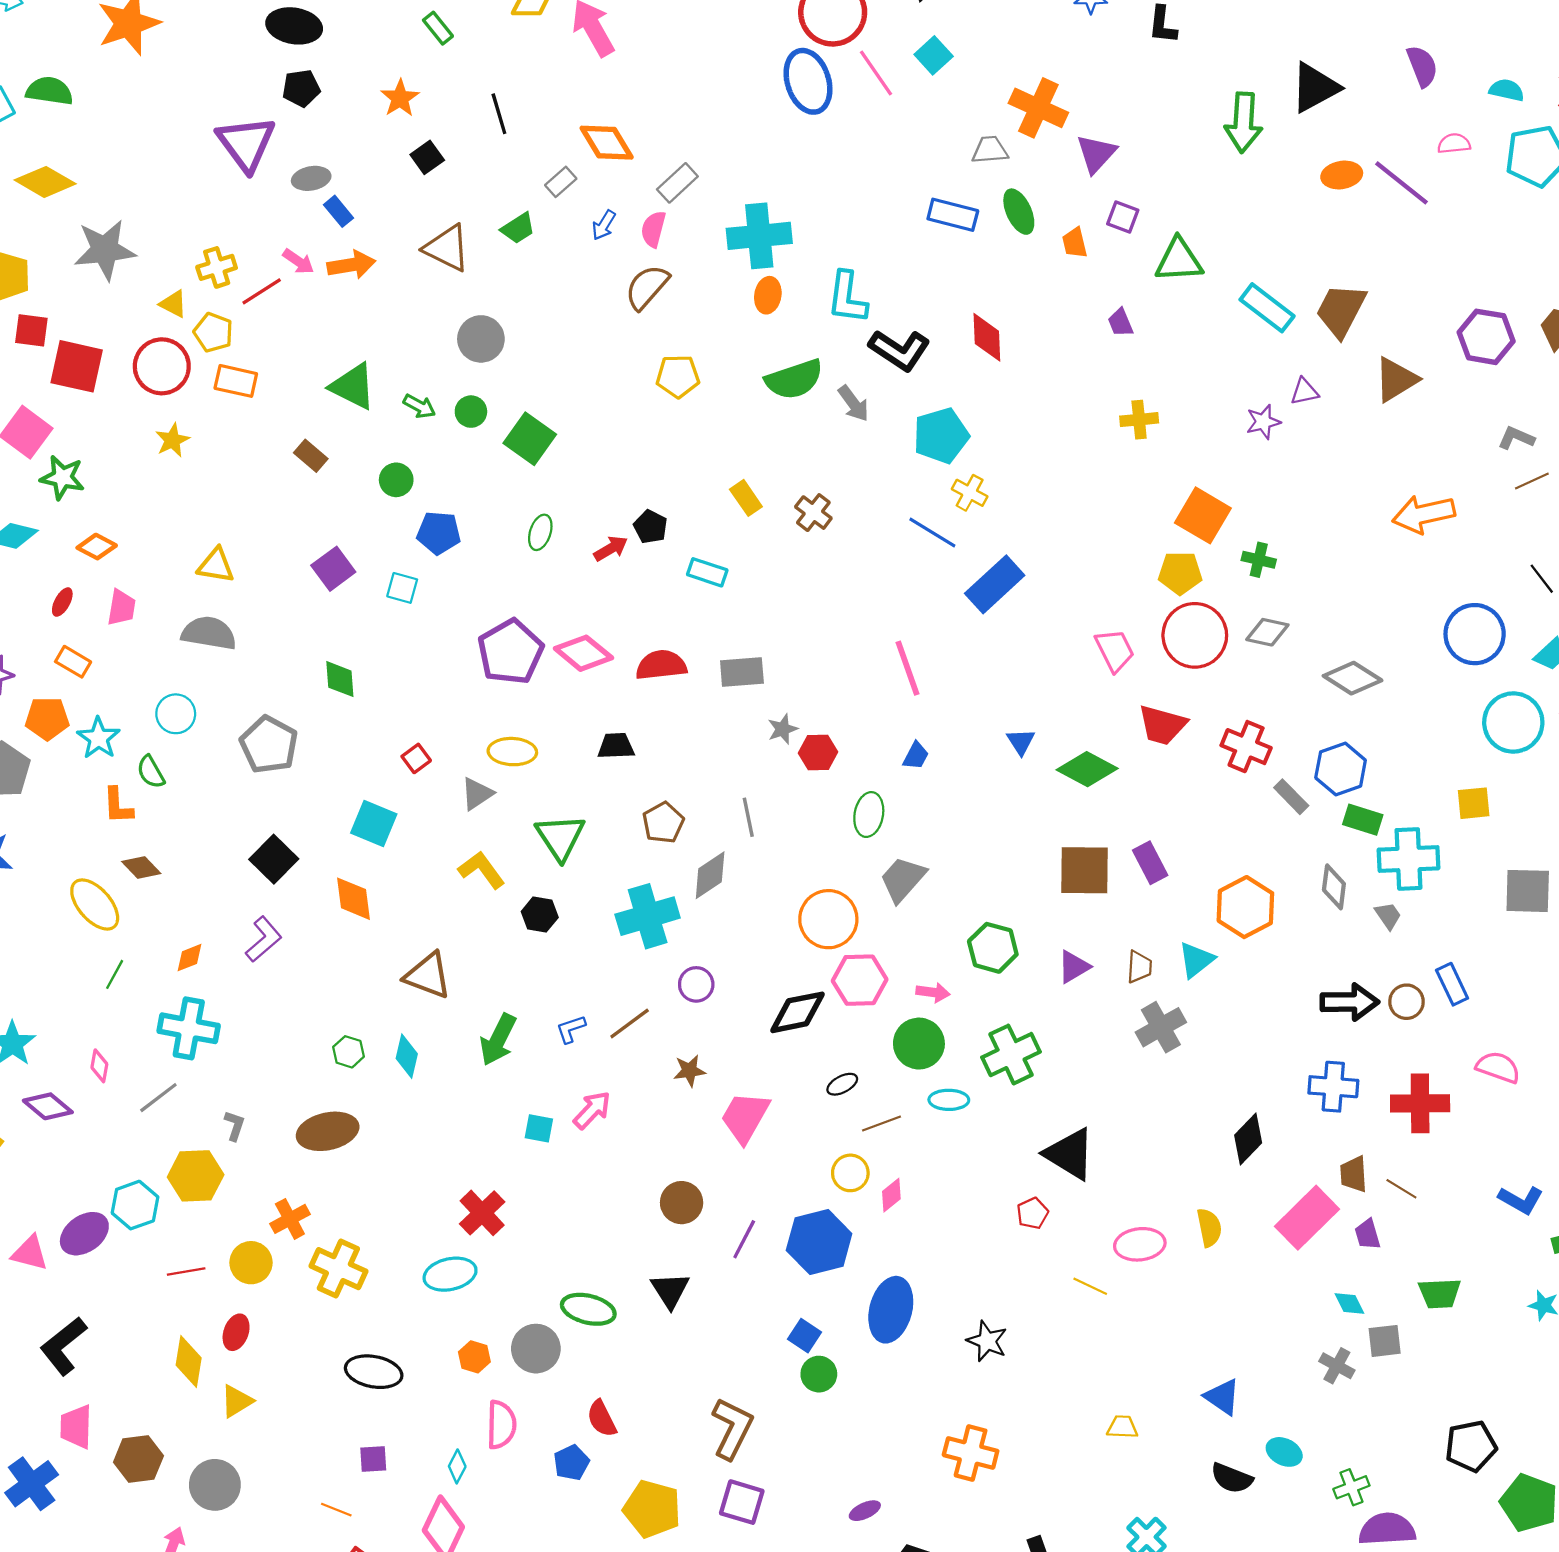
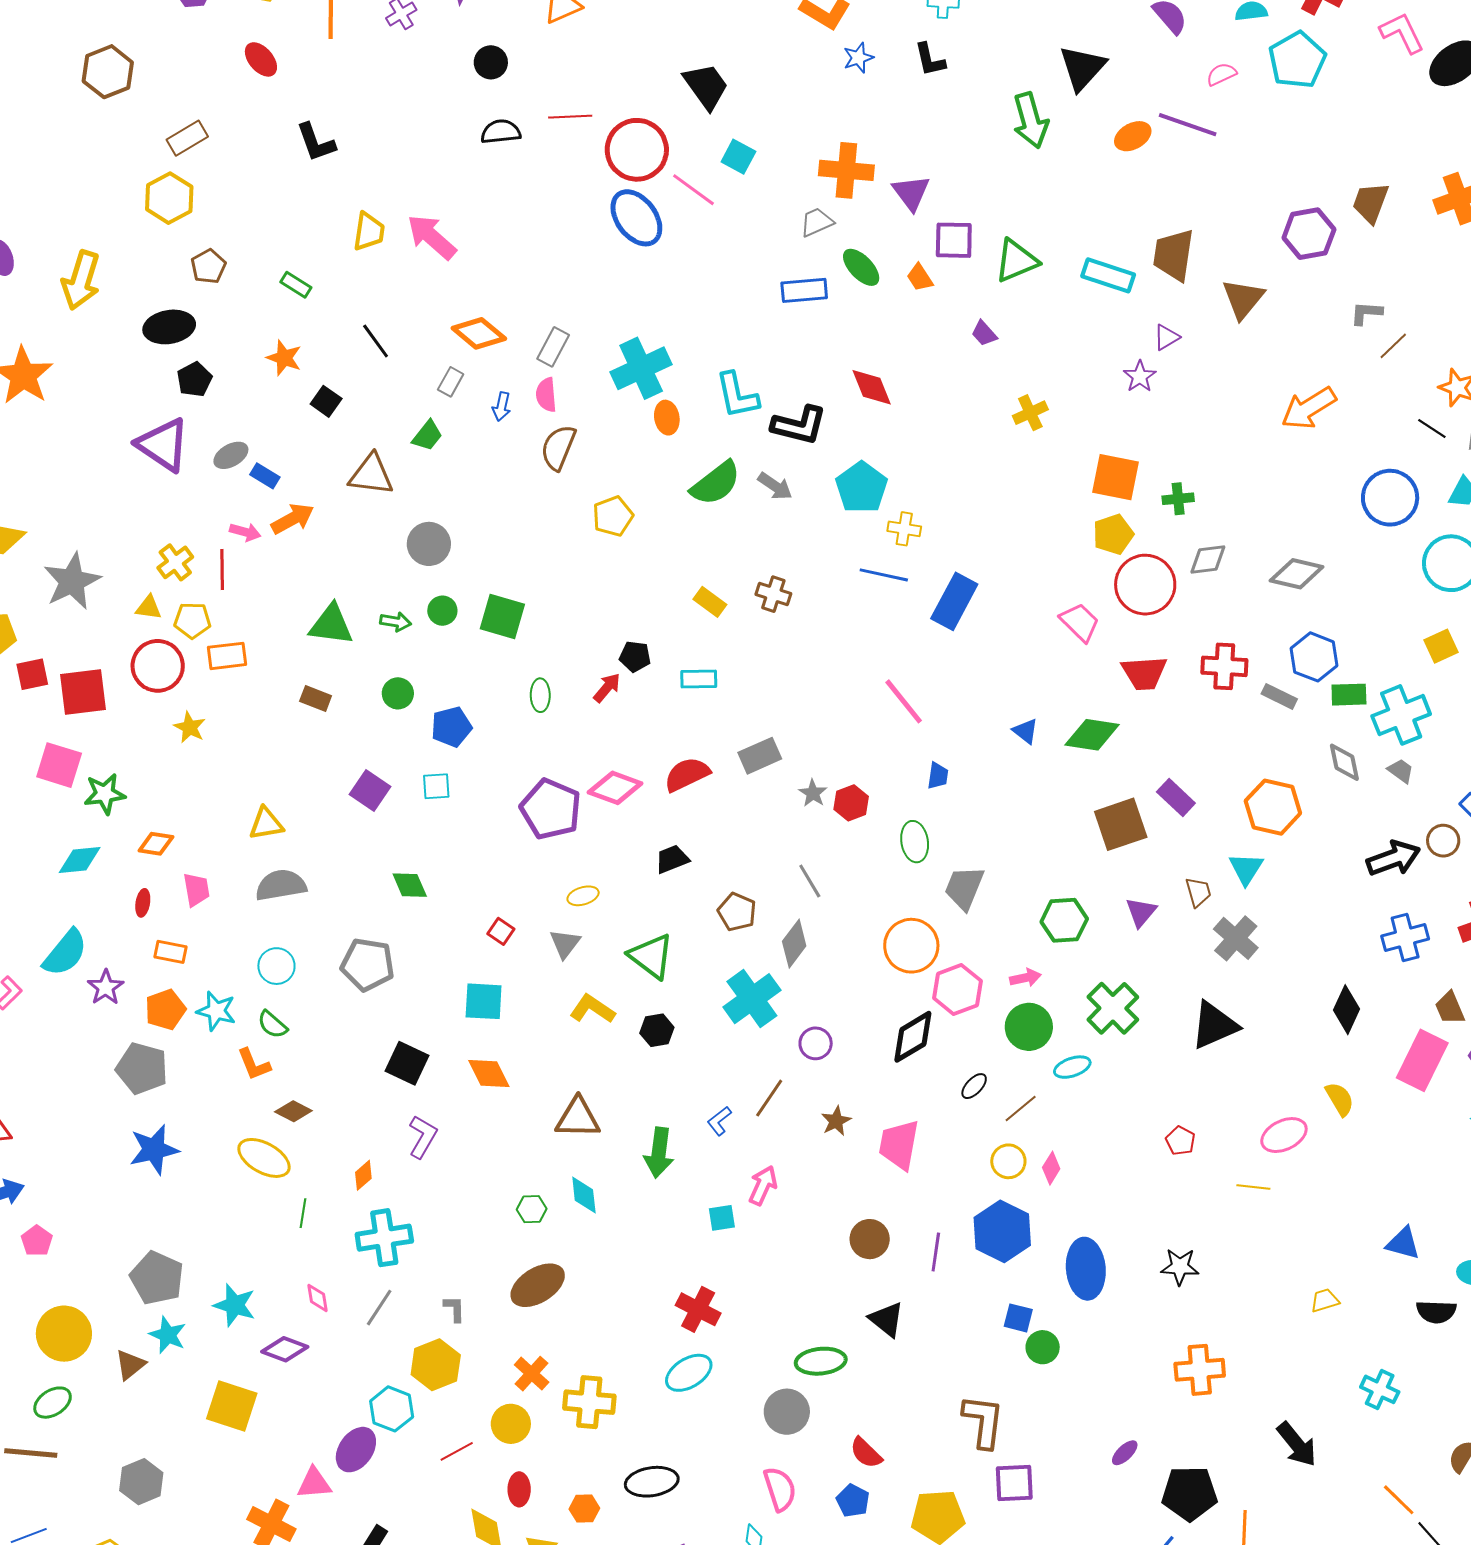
purple square: (1123, 217) -> (954, 240), size x1.4
red line: (262, 291) -> (222, 569), turned -39
yellow ellipse: (512, 752) -> (583, 896), size x0.7
black triangle: (1070, 1154) -> (1214, 1025), moved, turned -36
orange hexagon: (474, 1357) -> (584, 1509), moved

